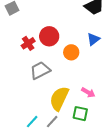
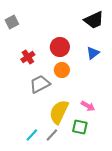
red circle: (49, 36) -> (60, 47), moved
orange circle: (71, 52) -> (62, 70), moved

